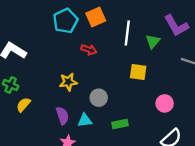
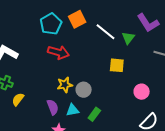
white line: (127, 33) -> (105, 32), turned -55
red arrow: (89, 50) -> (58, 52), moved, size x1.5
yellow star: (68, 82) -> (65, 85), moved
green rectangle: (120, 124) -> (94, 114), moved, turned -40

